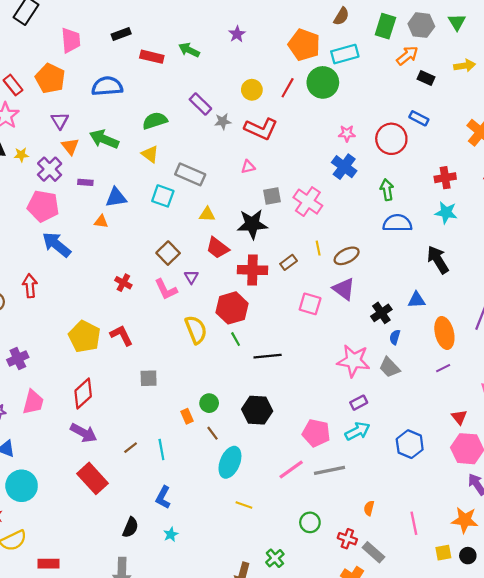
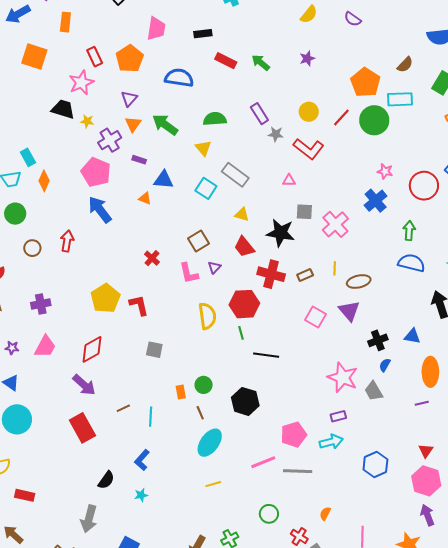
pink pentagon: (316, 433) -> (294, 435), turned 30
yellow line: (244, 505) -> (213, 484), turned -49

